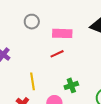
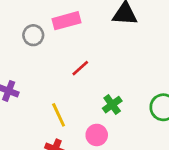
pink rectangle: (62, 33) -> (67, 21), moved

